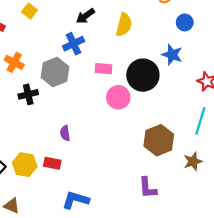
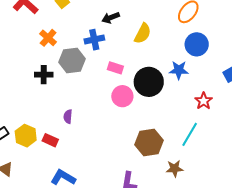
blue circle: (185, 22) -> (197, 44), size x1.5
blue star: (172, 55) -> (179, 70), turned -30
orange cross: (14, 62) -> (48, 38), moved

